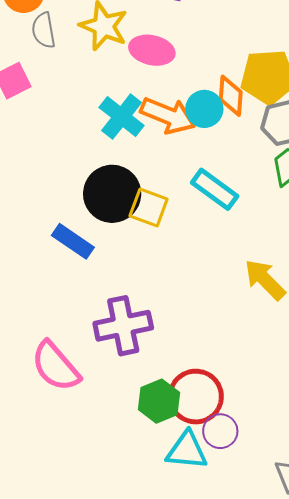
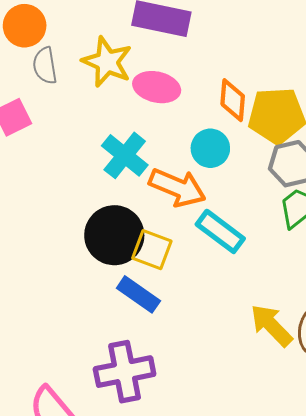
orange diamond: (231, 96) -> (233, 100), moved
orange arrow: (168, 115) -> (177, 187), moved
blue rectangle: (73, 241) -> (138, 294), moved

